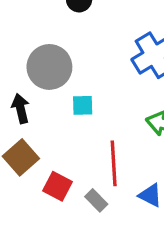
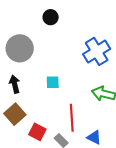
gray circle: (49, 67) -> (20, 48), moved

